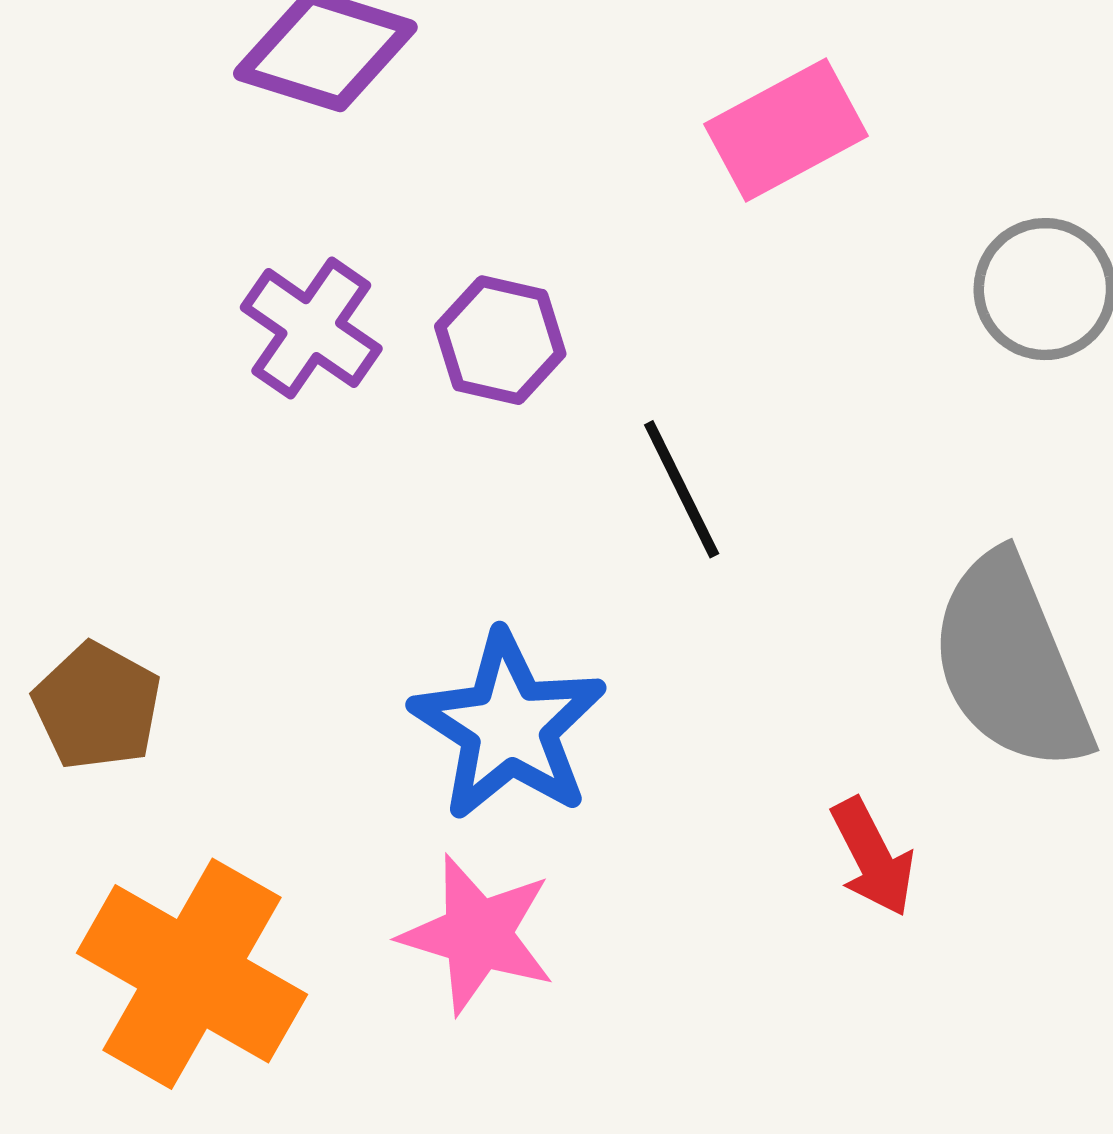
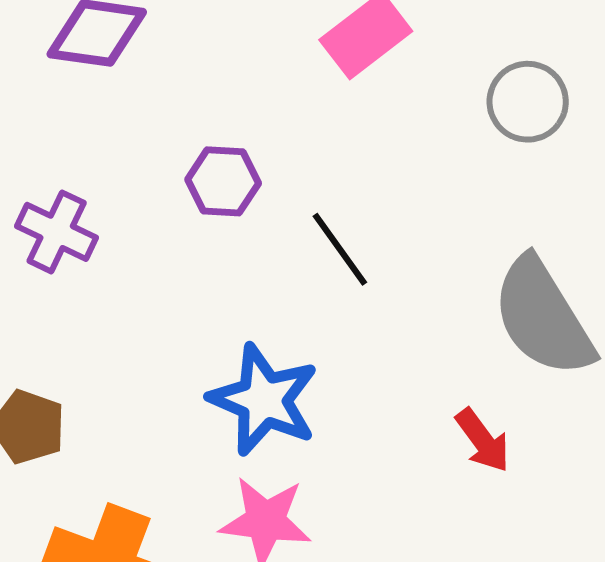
purple cross: (311, 328) -> (57, 232), moved

